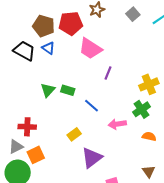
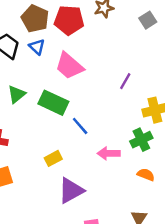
pink trapezoid: (90, 49) -> (69, 66), moved
purple line: (108, 73) -> (125, 81), moved
green triangle: (48, 90) -> (17, 94), moved
green rectangle: (68, 90) -> (53, 103), size x1.6

